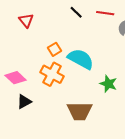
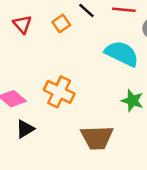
orange square: (54, 49) -> (61, 23), moved
cyan semicircle: (81, 59) -> (122, 54), moved

